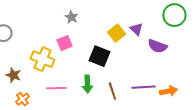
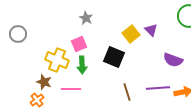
purple semicircle: (157, 46) -> (173, 60), moved
brown star: (13, 75) -> (44, 82), moved
green arrow: (87, 84) -> (82, 65), moved

